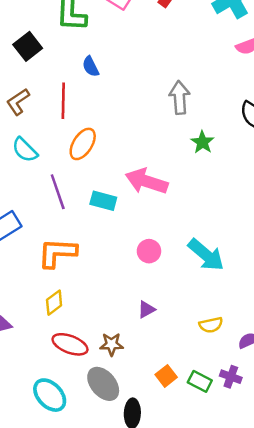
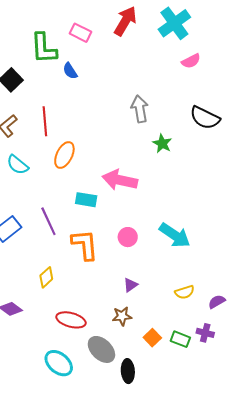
blue semicircle: (91, 67) -> (70, 71), moved
purple line: (58, 192) -> (48, 221), moved
orange L-shape: (57, 253) -> (85, 245), moved, turned 88
yellow diamond: (54, 303) -> (46, 277), moved
brown star: (112, 344) -> (122, 316), moved

